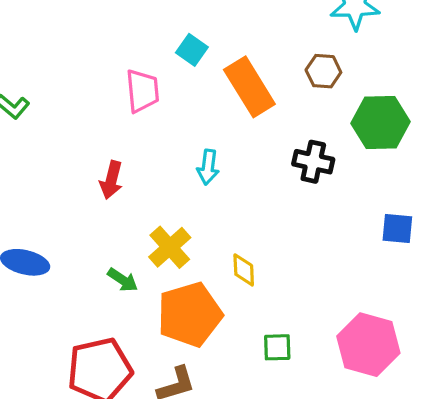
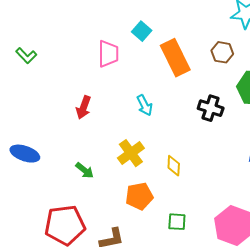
cyan arrow: (208, 167) -> (145, 105), turned -40
yellow cross: (170, 247) -> (131, 153), moved
yellow diamond: (244, 270) -> (174, 166), moved
orange pentagon: (190, 314) -> (139, 196), moved, size x0.7

